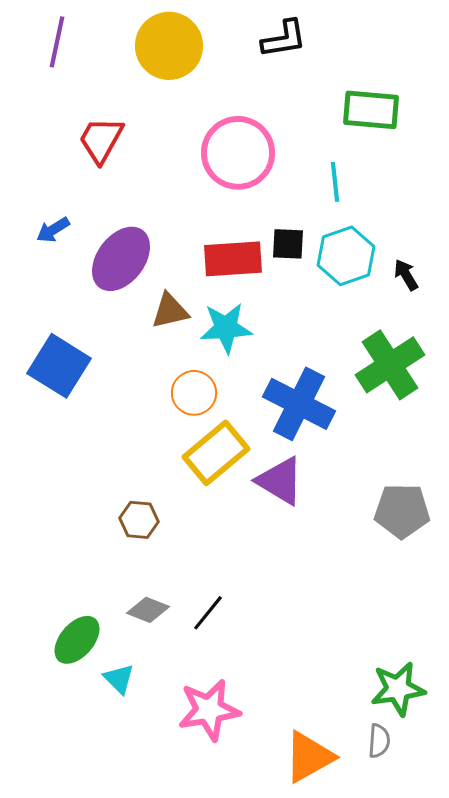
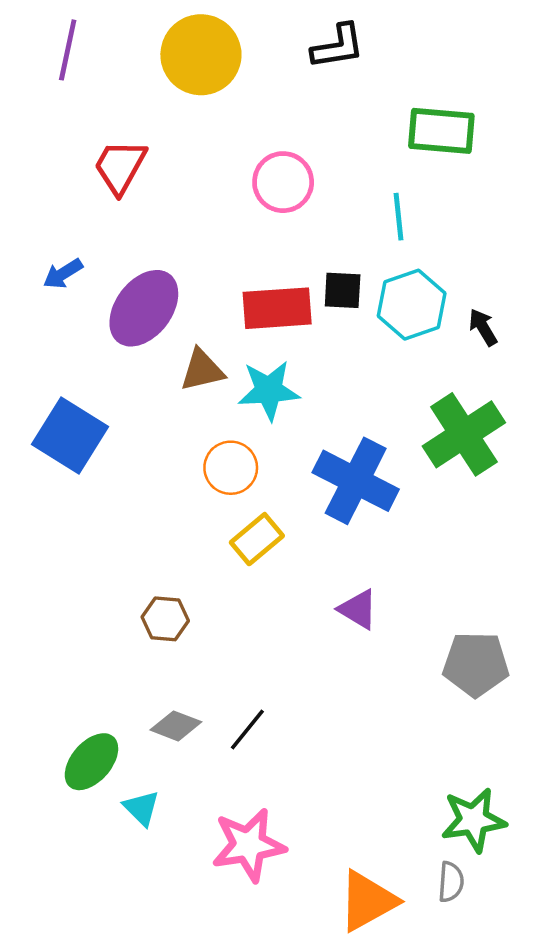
pink circle: (238, 153) -> (283, 182), size x0.7
yellow rectangle: (216, 453) -> (257, 539), size x0.7
purple triangle: (280, 481) -> (358, 609), moved, size x0.7
gray pentagon: (402, 511) -> (476, 664), moved

